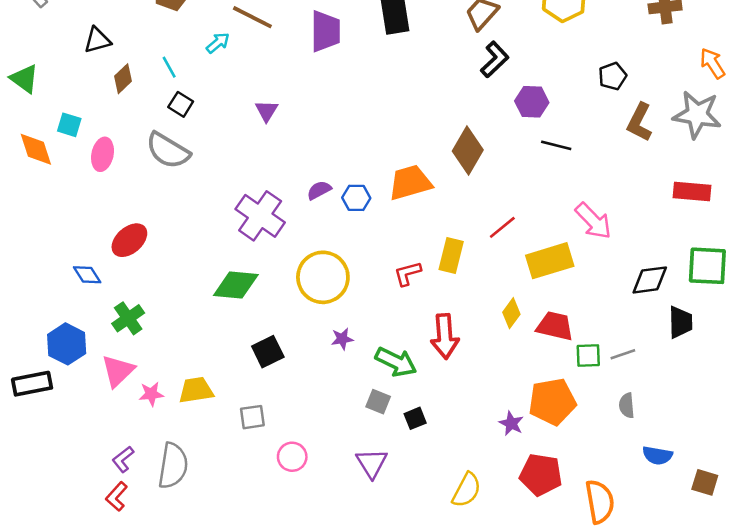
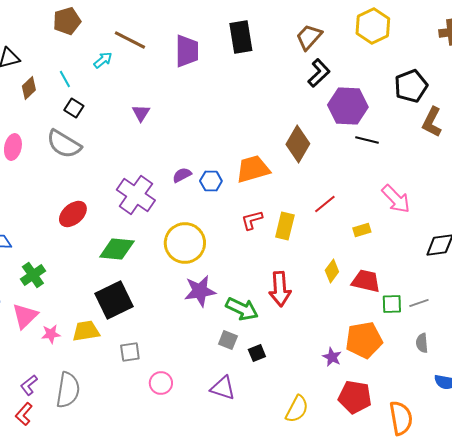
black pentagon: (613, 76) -> (411, 86), size x1.5
purple hexagon: (532, 102) -> (348, 106), size x1.5
red ellipse: (129, 240) -> (73, 214), moved
yellow rectangle: (550, 261) -> (362, 230), size x0.5
red L-shape: (408, 273) -> (252, 220), moved
purple star: (342, 339) -> (200, 291), size x1.8
black square: (268, 352) -> (114, 300), moved, size x1.5
purple triangle: (372, 463) -> (223, 388), turned -40

